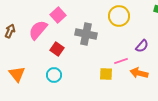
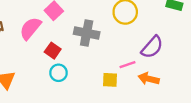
purple semicircle: (142, 46) -> (152, 47), size x1.5
cyan circle: (54, 75) -> (58, 73), moved

